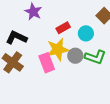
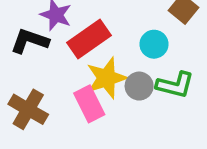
red rectangle: (63, 28) -> (89, 39), moved, size x1.6
black L-shape: (16, 38) -> (30, 41), moved

